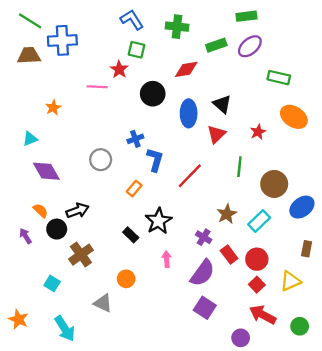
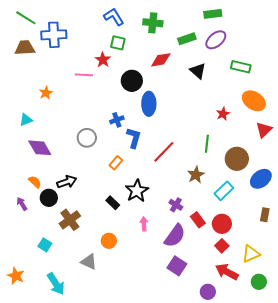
black triangle: (222, 104) -> (198, 71), moved
blue ellipse: (189, 113) -> (149, 104), moved
red triangle: (216, 134) -> (264, 130), moved
brown star: (227, 214) -> (196, 175), moved
yellow triangle: (290, 281) -> (251, 254), moved

